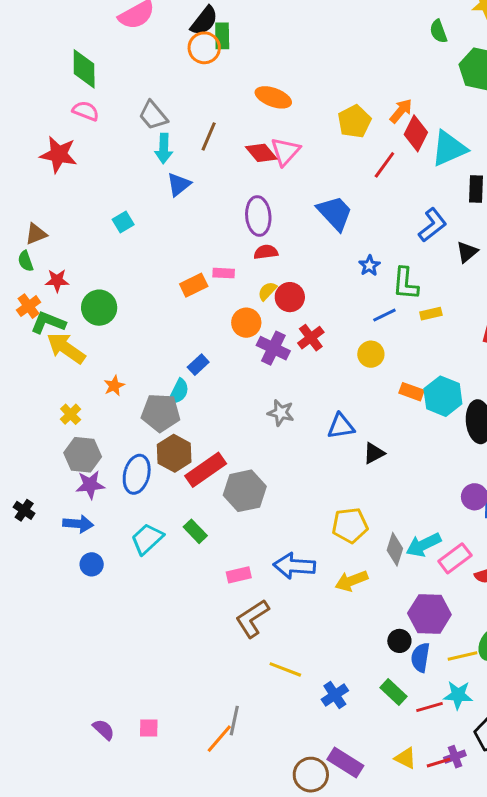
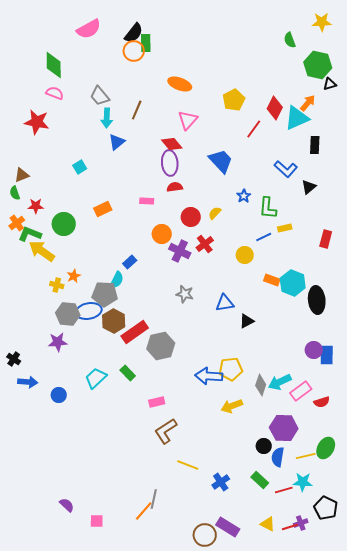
orange arrow: (401, 111) -> (308, 103), moved
red diamond: (261, 153) -> (172, 144), moved
blue L-shape: (432, 225) -> (286, 169), turned 80
orange rectangle: (194, 285) -> (103, 209), moved
yellow semicircle: (267, 291) -> (215, 213), moved
blue line: (384, 315) -> (264, 237), moved
yellow cross: (71, 414) -> (57, 285), moved, turned -32
gray hexagon: (83, 455) -> (68, 314), moved
blue ellipse: (137, 474) -> (89, 311), moved, turned 65
blue arrow: (78, 524) -> (28, 382), moved
blue arrow: (294, 566) -> (209, 376), moved
pink square: (149, 728) -> (97, 521), moved

